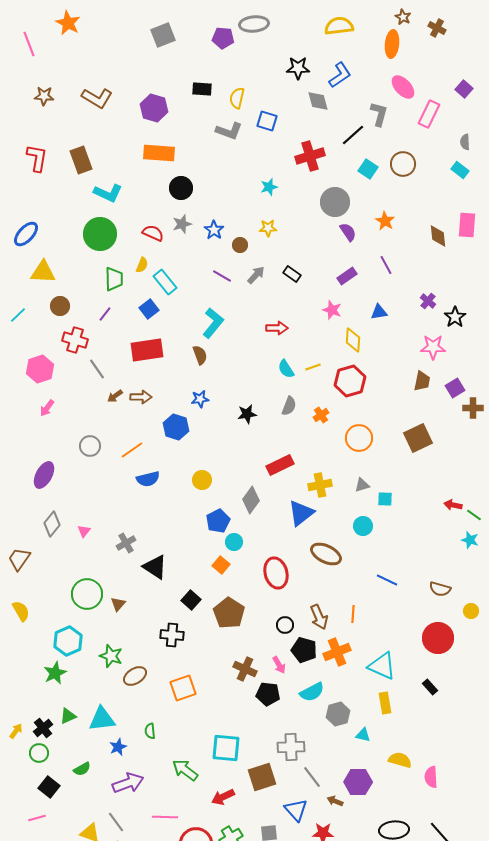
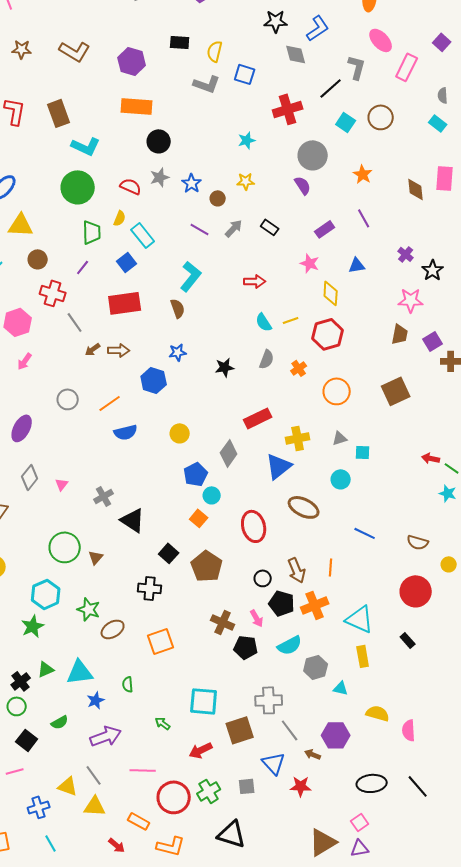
purple semicircle: (348, 232) -> (303, 185), moved
green arrow: (185, 770) -> (163, 723), size x0.6

